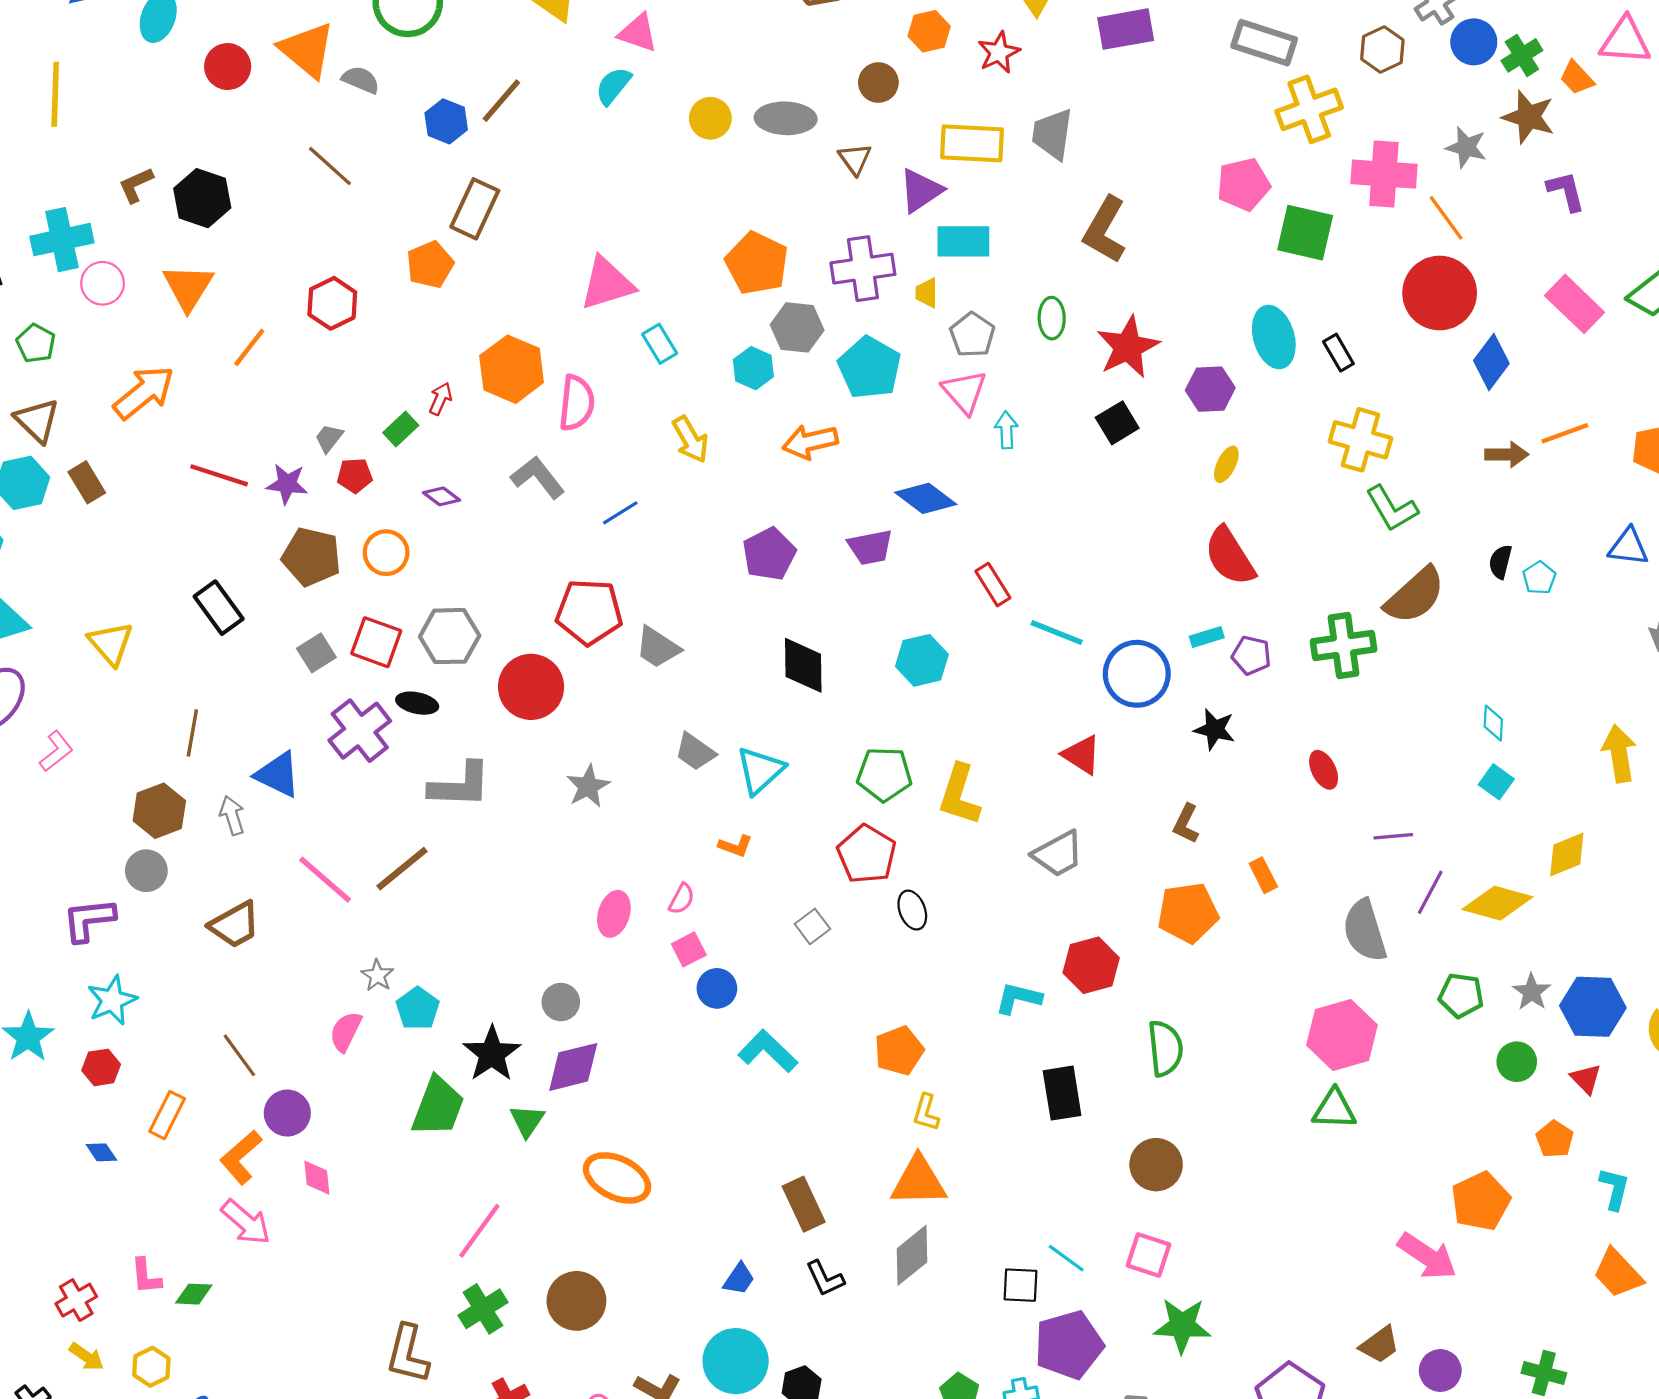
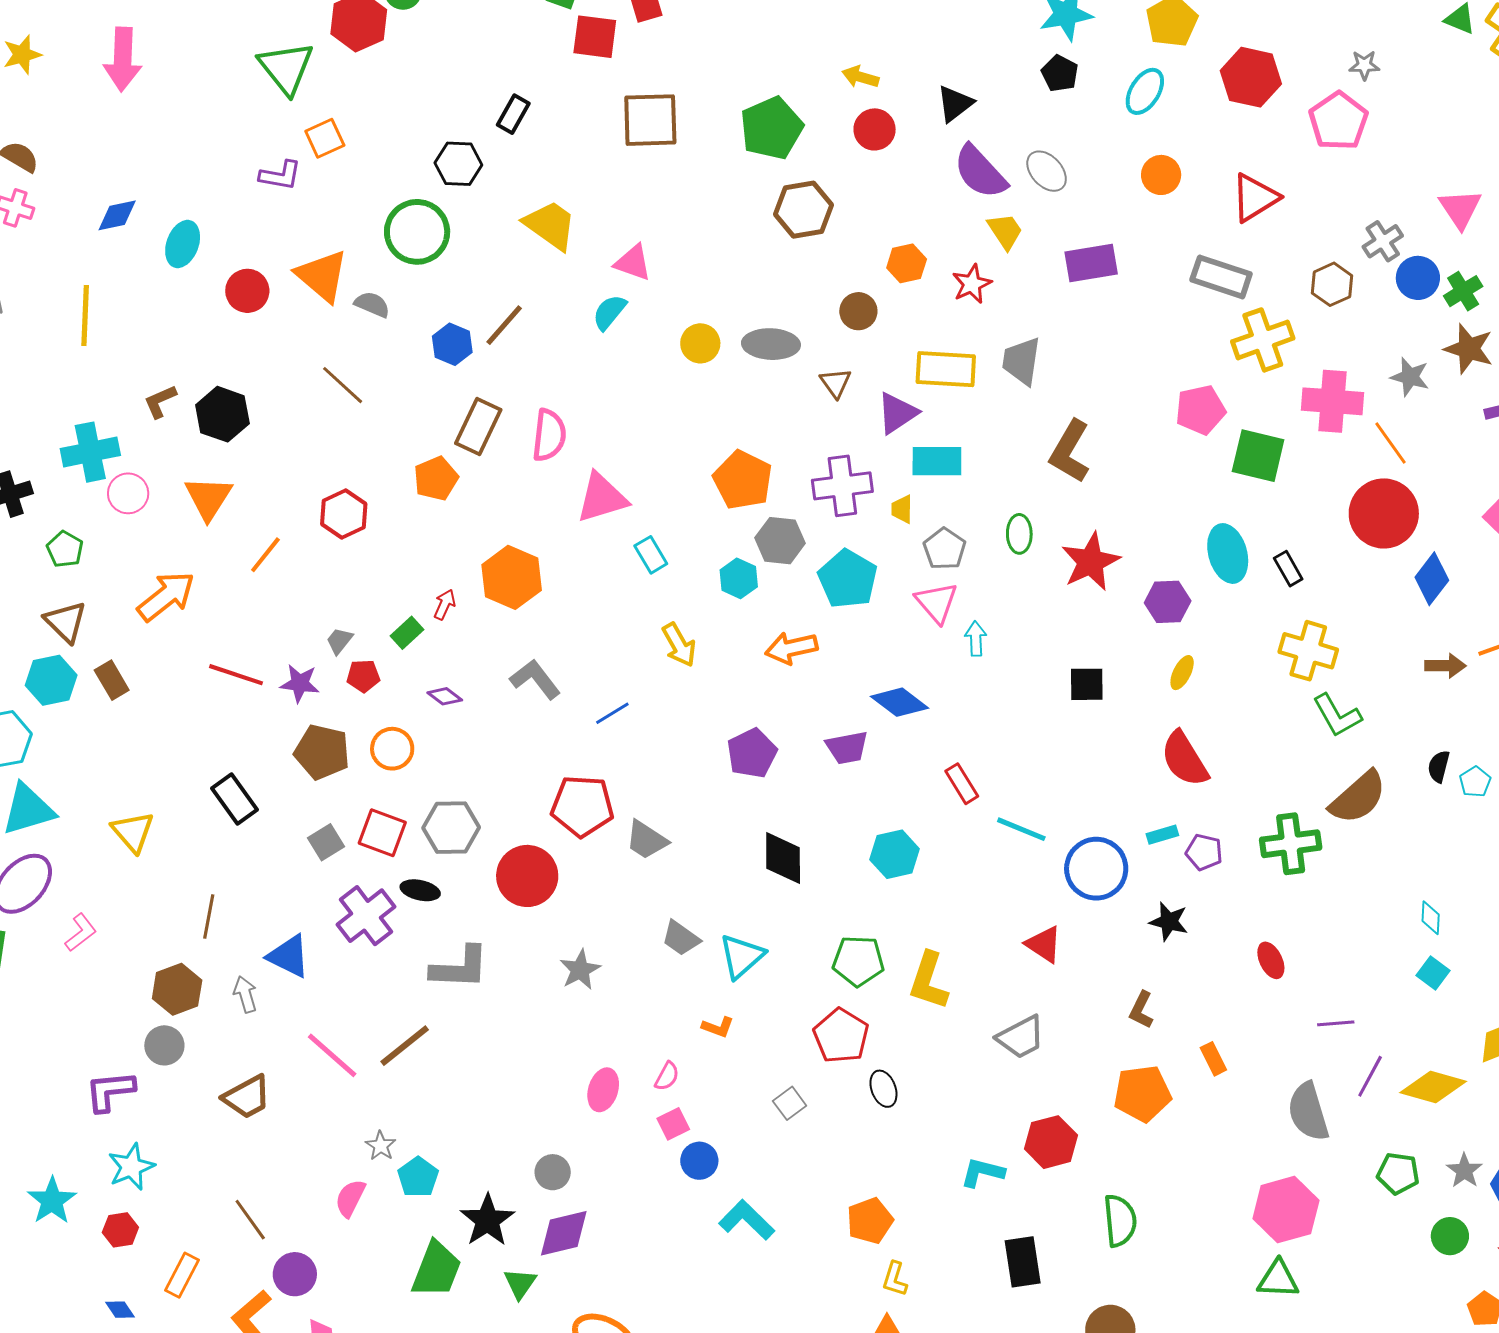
pink semicircle: (577, 403) -> (549, 435), moved
black square: (1117, 423) -> (1087, 684), moved, turned 30

